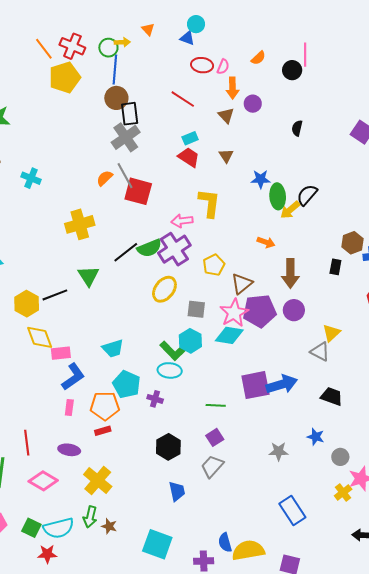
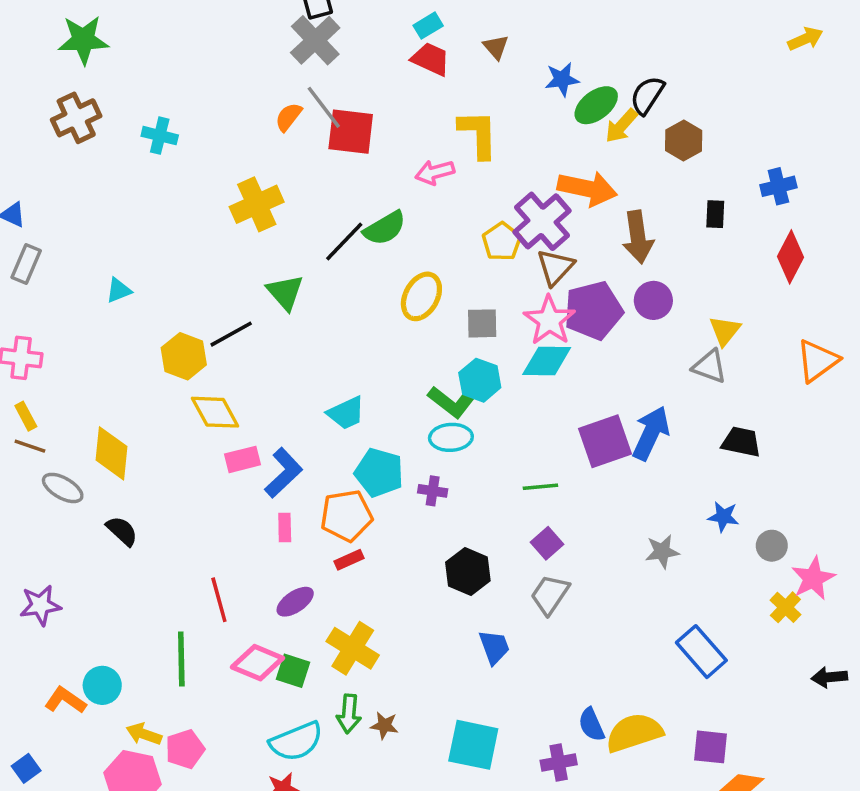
green ellipse: (278, 196) -> (596, 105), turned 65
orange arrow: (266, 242) -> (587, 189), size x1.8
brown hexagon: (353, 243) -> (684, 141), moved
purple cross: (174, 249) -> (542, 221), moved
pink rectangle: (61, 353) -> (243, 459), moved
blue arrow: (282, 384) -> (651, 433), turned -40
purple ellipse: (69, 450) -> (295, 602), turned -35
green square: (31, 528) -> (293, 671), moved

